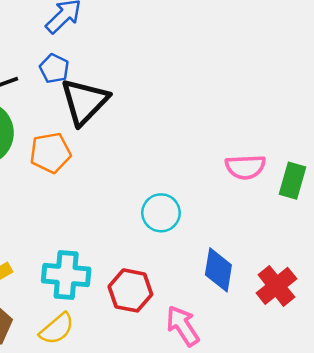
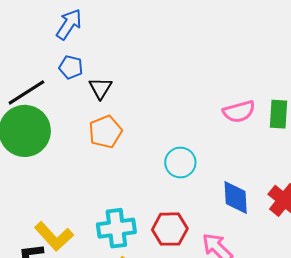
black triangle: (84, 102) -> (100, 88), size x0.6
orange pentagon: (50, 153) -> (105, 132), moved

